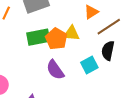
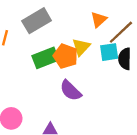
yellow triangle: (71, 33) -> (81, 47), turned -42
cyan square: (89, 65) -> (109, 52), moved, turned 30

